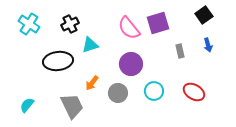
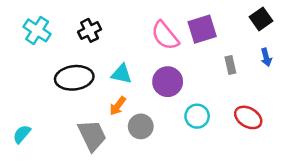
cyan triangle: (90, 45) -> (122, 74), moved, turned 30
gray circle: (118, 93) -> (141, 126), moved
cyan semicircle: (27, 105) -> (22, 134), moved

